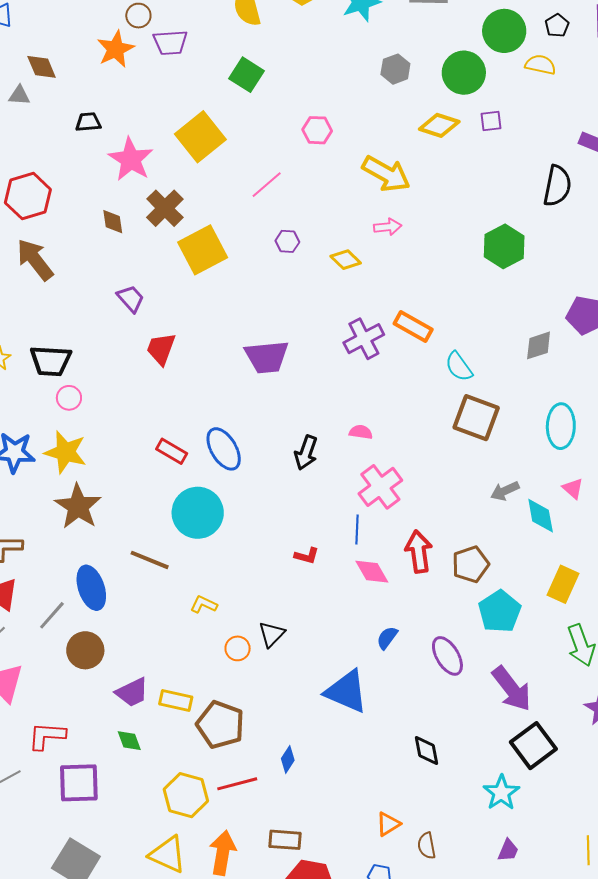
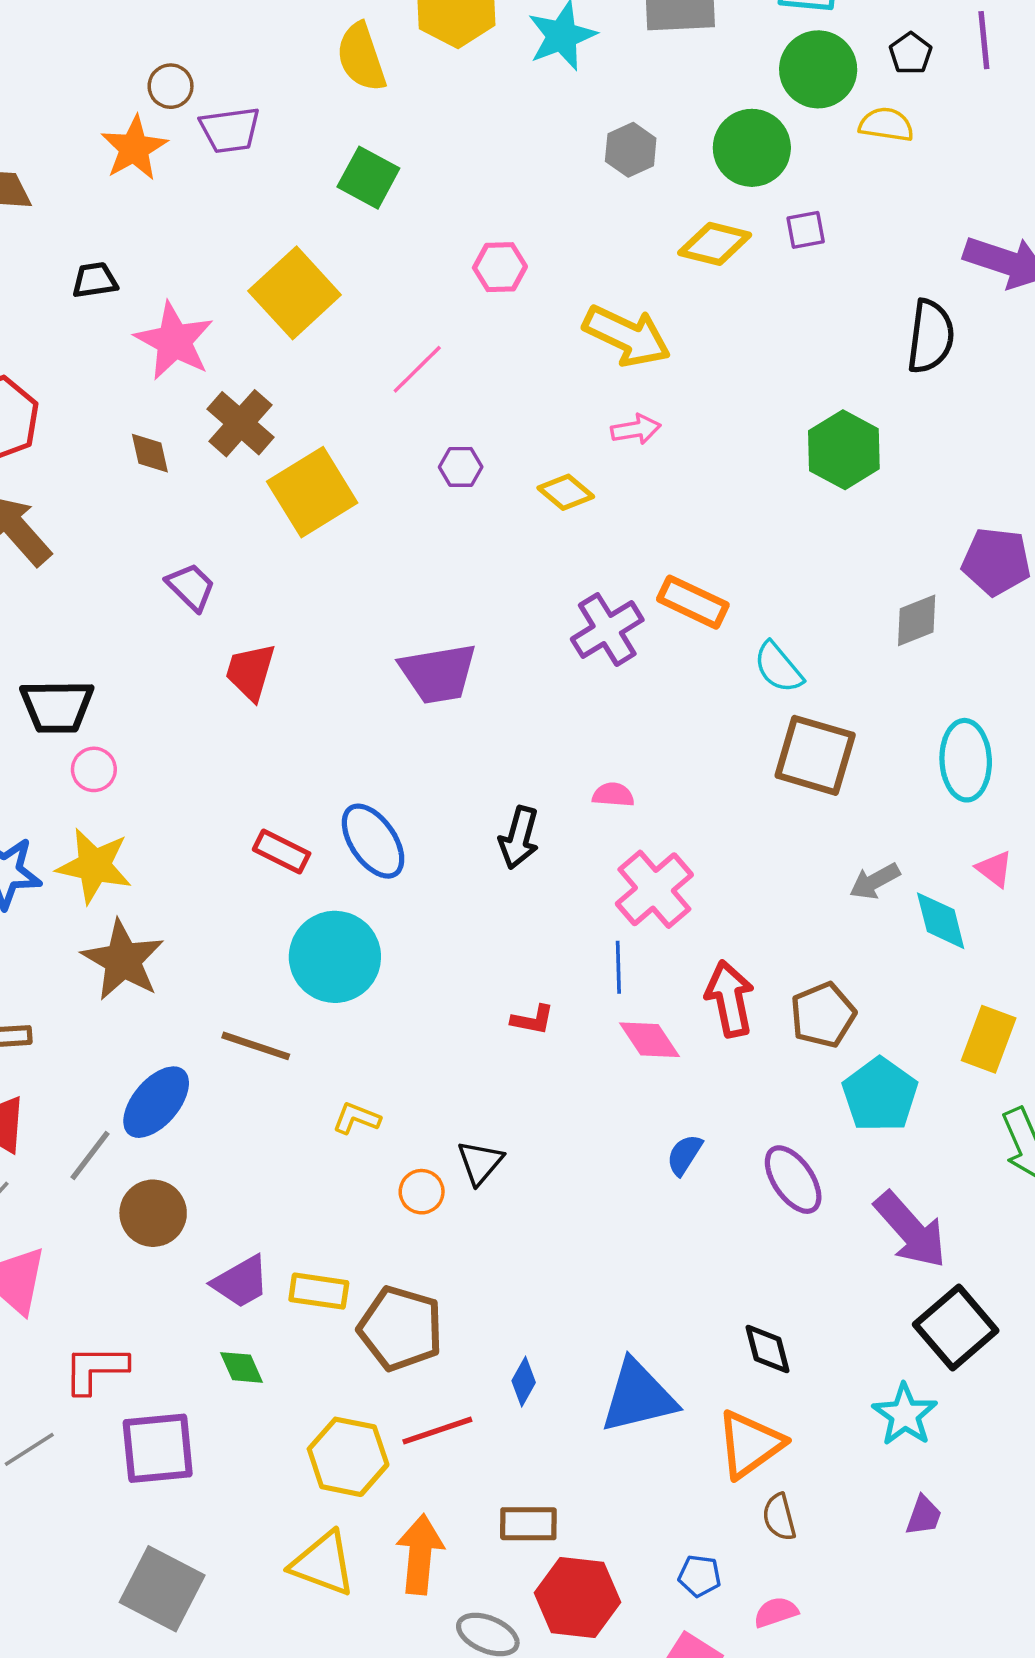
blue ellipse: (91, 588) -> (156, 1102), turned 63
blue triangle: (347, 692) -> (638, 1397), moved, turned -33
orange triangle: (388, 824) -> (750, 1444), moved, size x1.6

